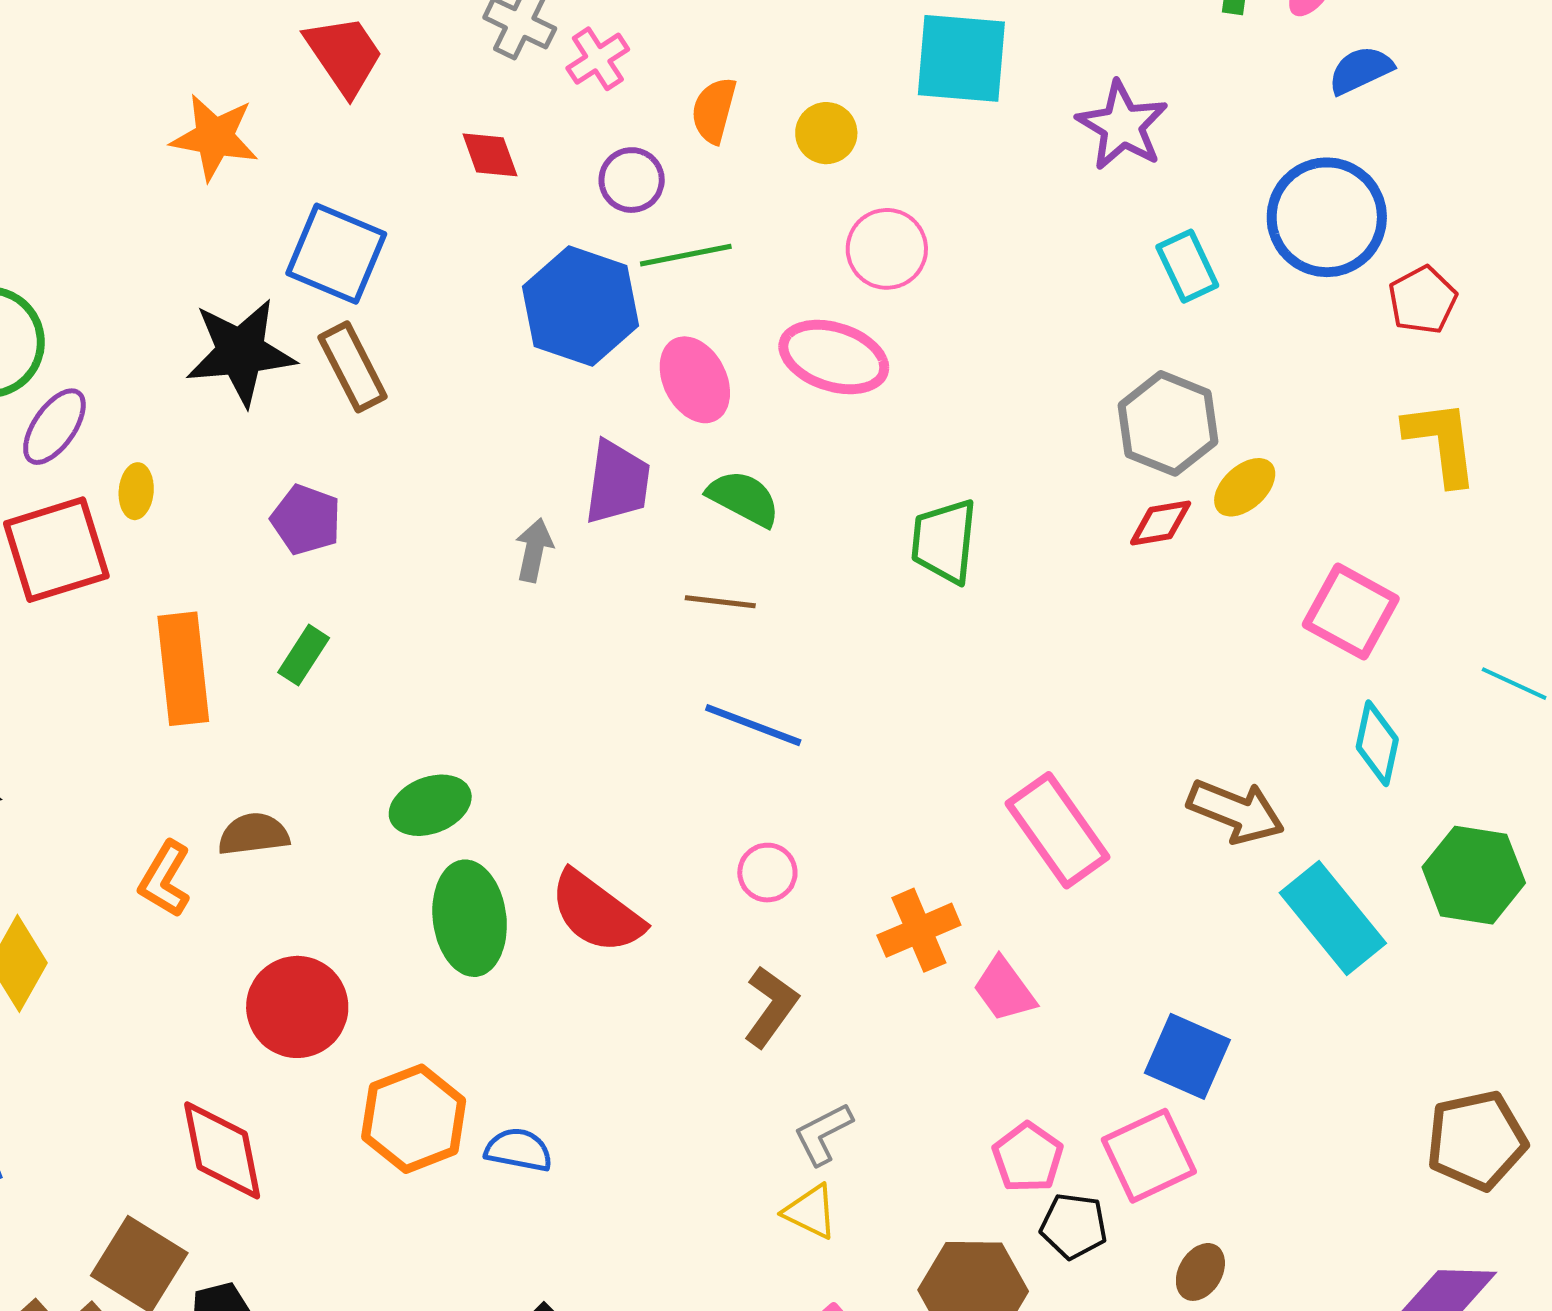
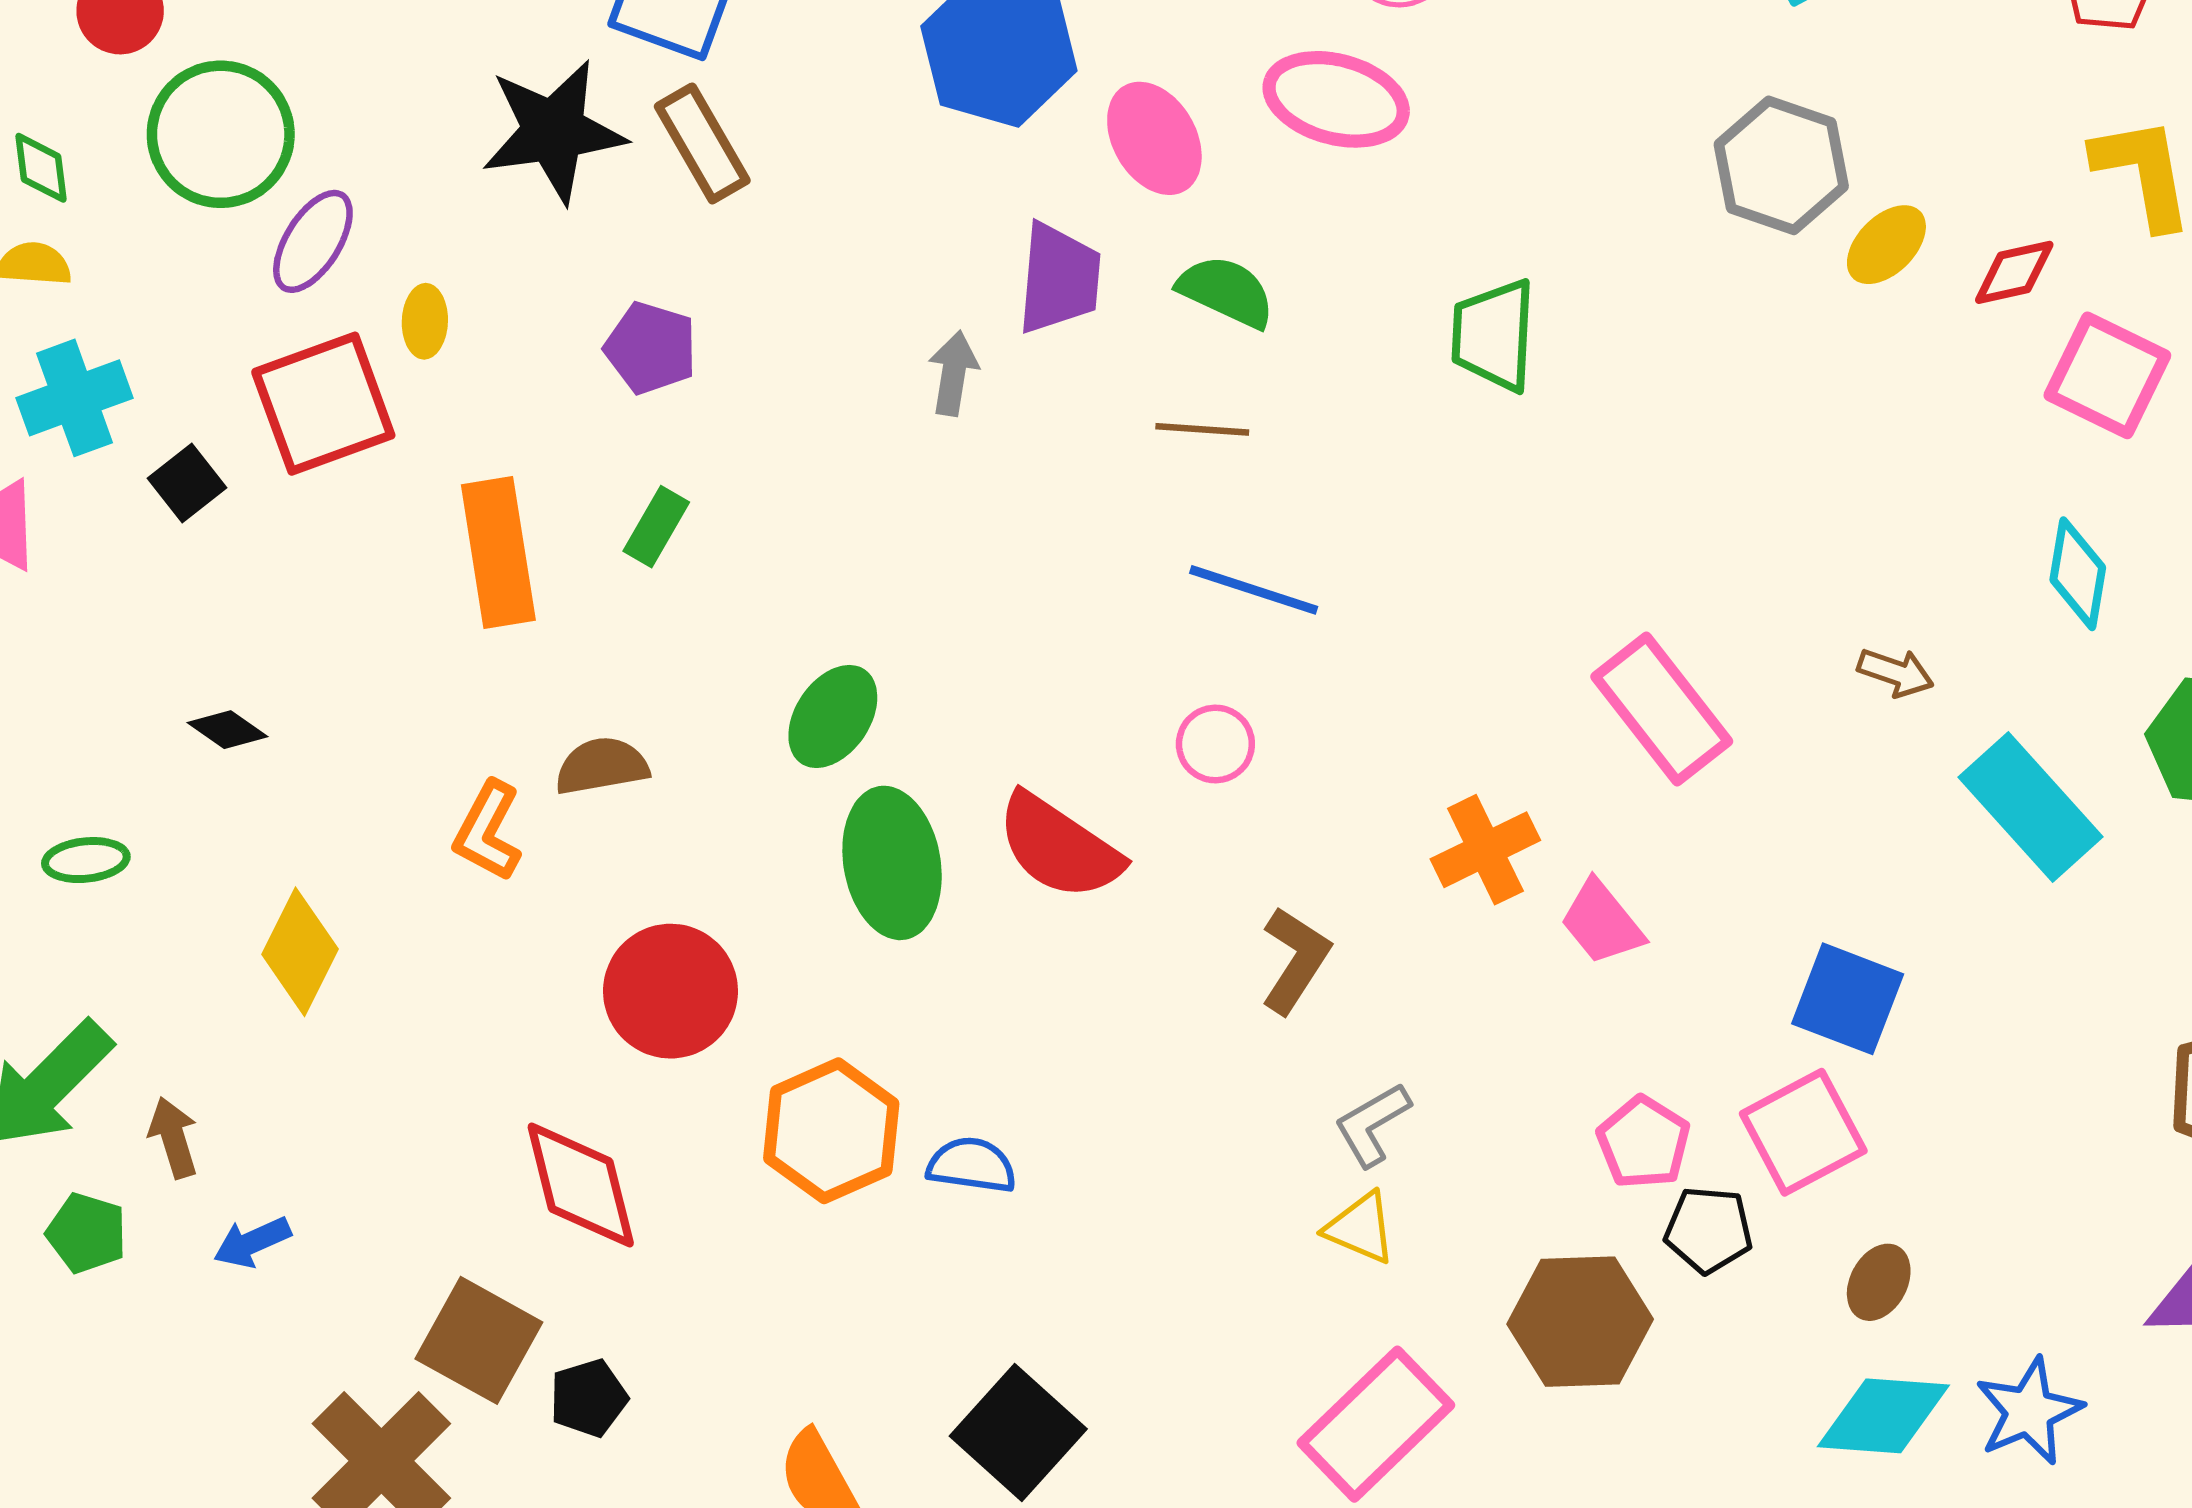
red diamond: (1161, 523) -> (2014, 272), moved
pink square: (1351, 612) -> (2107, 375), moved
green ellipse: (430, 805) -> (833, 716), turned -32
brown arrow: (1236, 811) -> (1896, 672), size x0.6
pink circle: (767, 873) -> (1215, 744), moved

